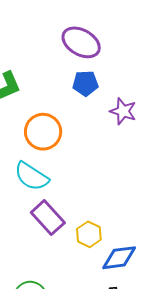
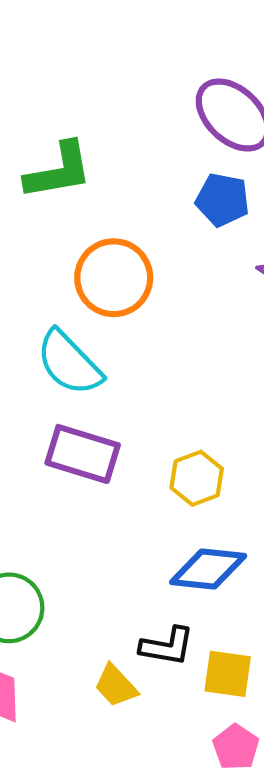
purple rectangle: (48, 218) -> (83, 454), turned -44
yellow hexagon: (89, 234) -> (197, 478), moved

